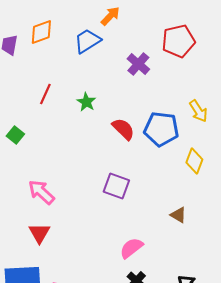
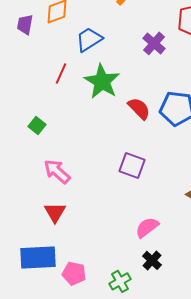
blue trapezoid: (87, 41) -> (89, 39), moved
green star: (86, 102) -> (102, 81), size x1.8
green square: (15, 135) -> (37, 125), moved

